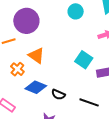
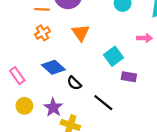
orange triangle: (36, 56) -> (81, 33), moved
orange cross: (17, 69) -> (42, 33), moved

